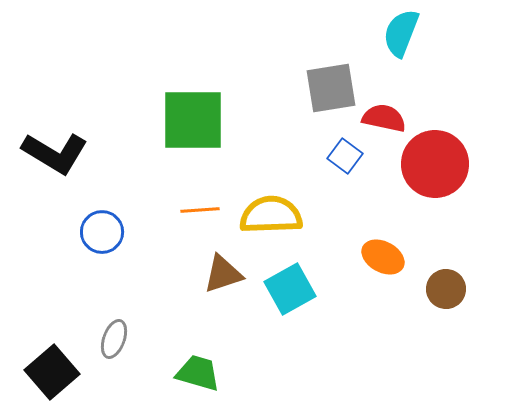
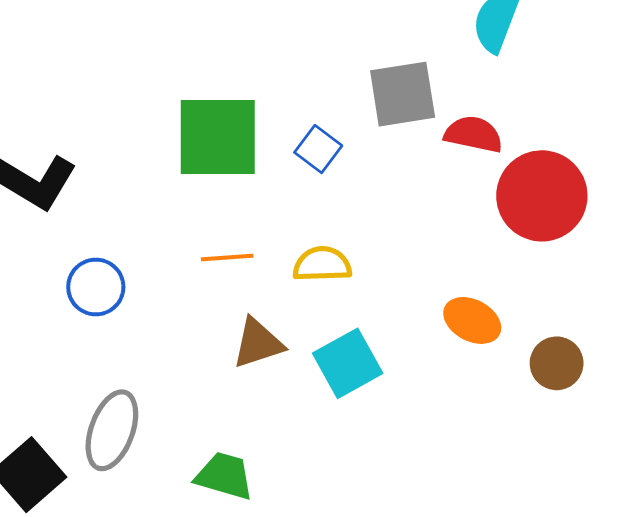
blue square: (345, 156) -> (318, 149), moved
yellow semicircle: (271, 215) -> (322, 264), size x0.7
gray ellipse: (114, 339) -> (112, 430), size x1.5

